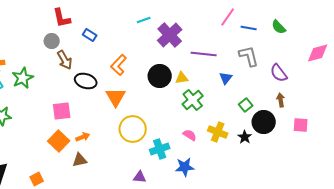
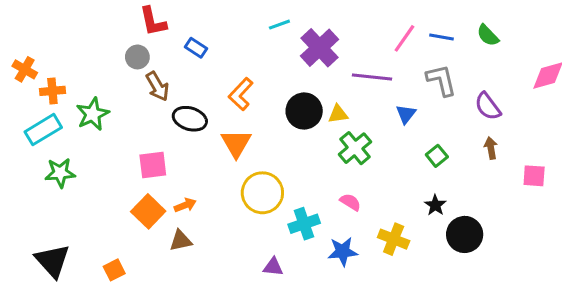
pink line: (228, 17) -> (404, 38), moved
black circle: (264, 122) -> (465, 234), moved
pink square: (301, 125) -> (534, 176), moved
yellow cross: (218, 132) -> (394, 239), moved

